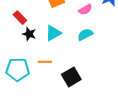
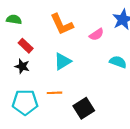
black star: (29, 34) -> (22, 66), moved
cyan semicircle: (85, 35) -> (118, 62), moved, turned 49

